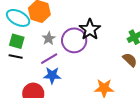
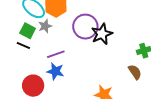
gray star: (49, 38) -> (45, 26), moved
purple circle: (74, 40) -> (85, 27), moved

